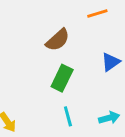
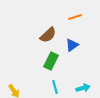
blue triangle: (111, 62) -> (72, 45), moved

